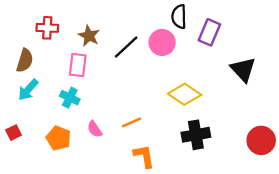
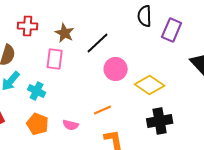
pink circle: (162, 42) -> (116, 69), moved
cyan cross: (70, 98) -> (37, 91), moved
pink semicircle: (95, 129) -> (71, 125), moved, turned -42

